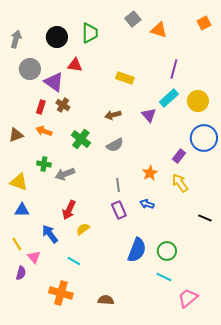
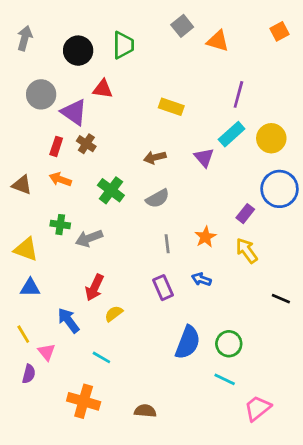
gray arrow: (16, 39) -> (25, 38), moved
brown triangle: (16, 135) -> (22, 185), turned 42
gray line: (118, 185) -> (167, 244), moved

